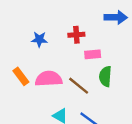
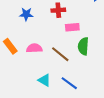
pink semicircle: (49, 79) -> (34, 48), size x0.7

